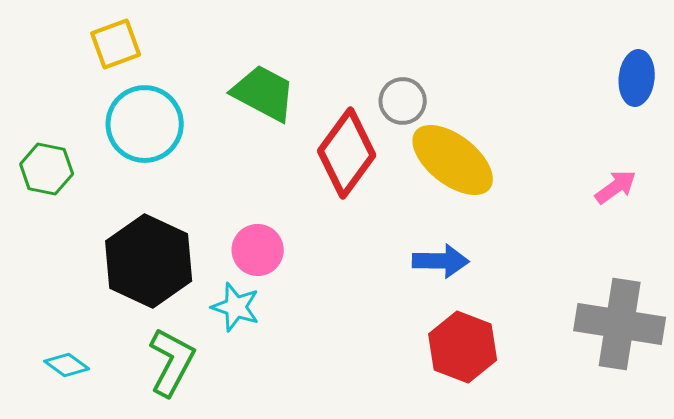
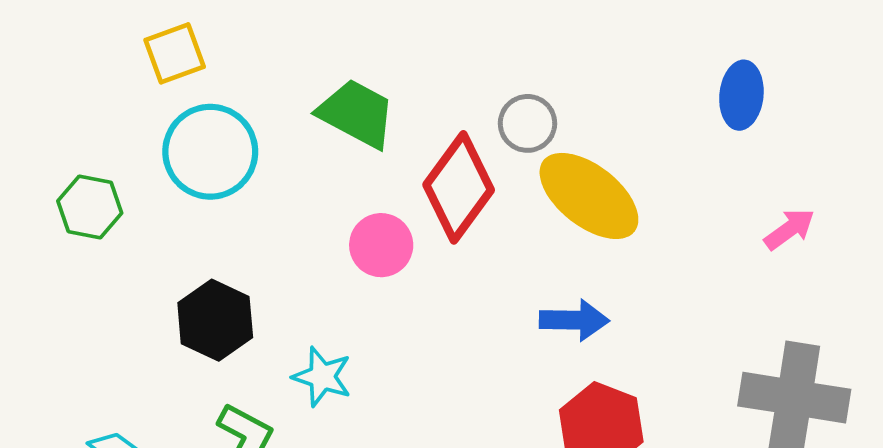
blue ellipse: (637, 78) -> (741, 95), moved
pink circle: (258, 250) -> (381, 245), moved
black hexagon: (149, 261) -> (215, 320), size x0.7

